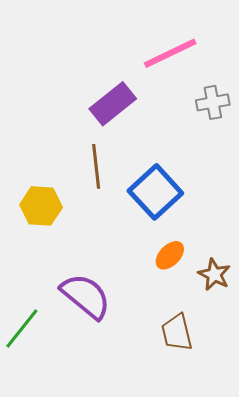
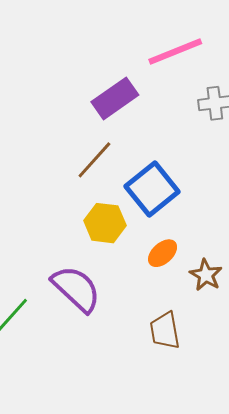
brown line: (96, 166) -> (94, 160), turned 45
yellow hexagon: (41, 206) -> (105, 223), moved

